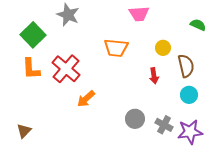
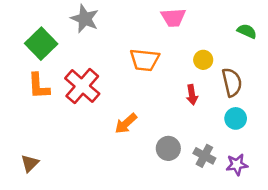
orange arrow: (86, 99) -> (126, 123), moved
purple star: (190, 132) -> (237, 165), size x0.7

